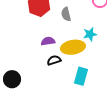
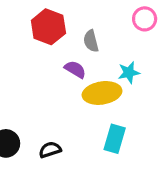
purple semicircle: (48, 41) -> (75, 69), moved, turned 40
black semicircle: (54, 60) -> (50, 150), moved

